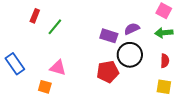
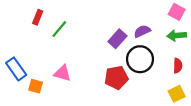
purple rectangle: (109, 36) -> (117, 39), turned -66
orange square: (45, 87) -> (36, 86), moved
yellow square: (164, 87) -> (177, 94), turned -35

